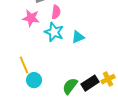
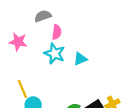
pink star: (31, 18) -> (18, 42), moved

